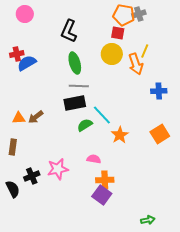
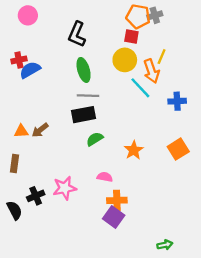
cyan line: (102, 115) -> (140, 88), moved

